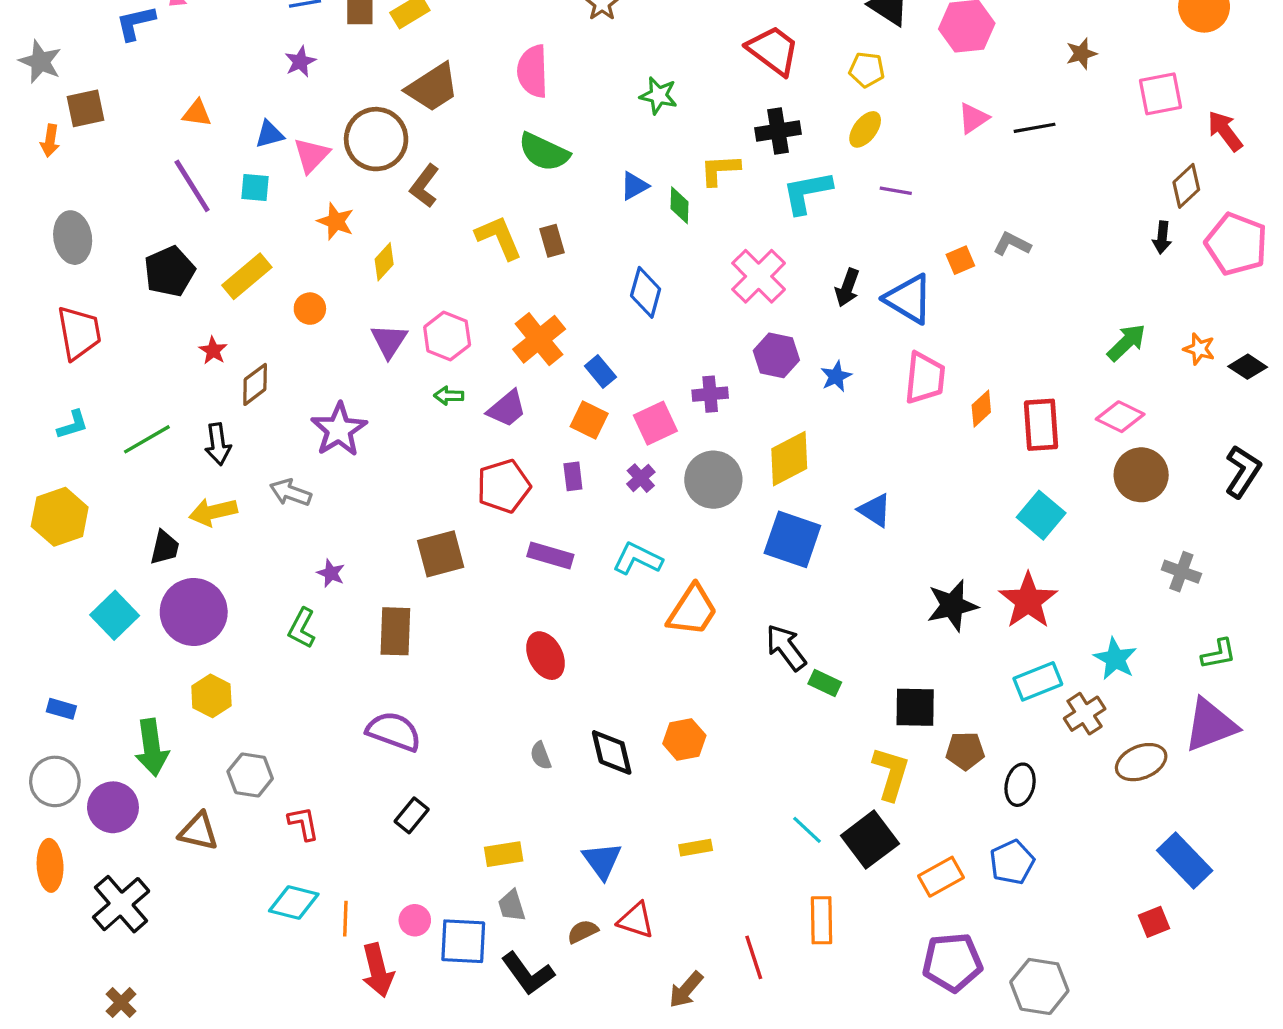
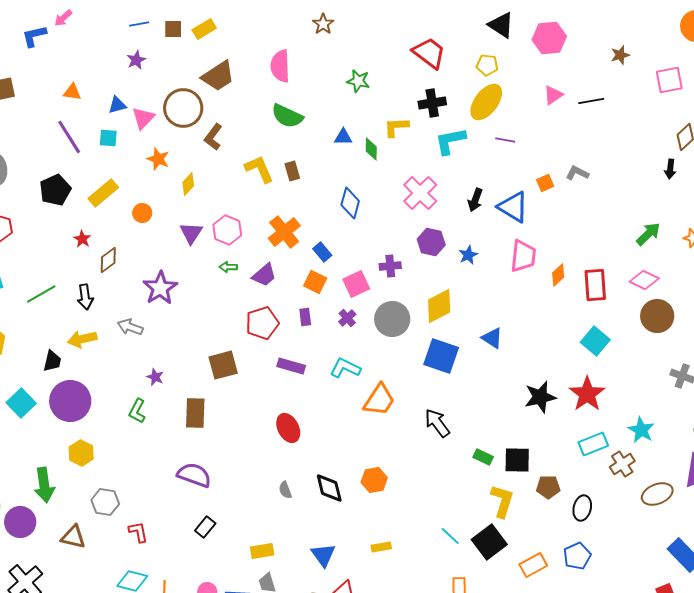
yellow ellipse: (865, 129) -> (486, 102), size x1.6
blue triangle: (634, 186) -> (343, 137), turned 30
green rectangle: (825, 683) -> (483, 457), moved

